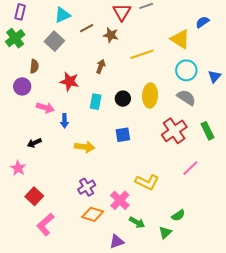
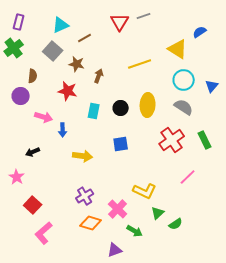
brown star: (111, 35) -> (77, 64), moved
green triangle: (165, 232) -> (158, 213), moved

